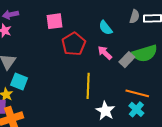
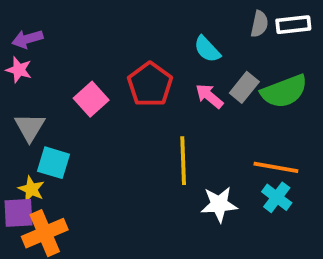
pink square: (55, 21) -> (91, 99), moved, turned -30
gray rectangle: (127, 60) -> (244, 87), moved
white star: (105, 111) -> (219, 204), turned -30

